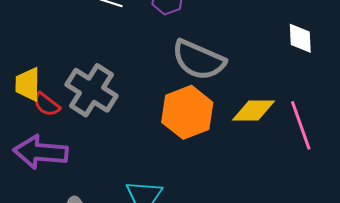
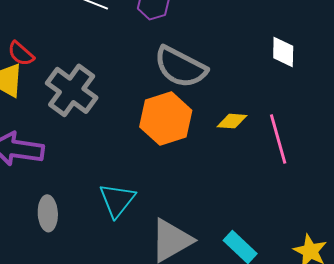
red semicircle: (47, 104) -> (21, 54), moved
yellow diamond: (254, 110) -> (232, 121), size x0.7

